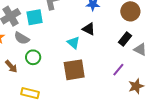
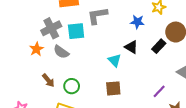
black rectangle: (125, 39) -> (159, 46), moved
green circle: (33, 57) -> (72, 86), moved
brown square: (74, 70) -> (113, 88), size x0.7

